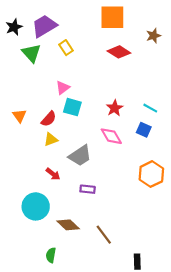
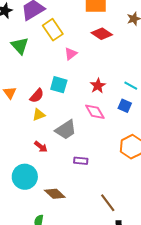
yellow rectangle: (66, 48) -> (53, 30), size x1.5
green triangle: (31, 53) -> (20, 46), moved
pink triangle: (63, 88) -> (71, 54), moved
purple rectangle: (88, 189) -> (81, 161), moved
brown line: (104, 235) -> (108, 203), moved

